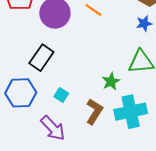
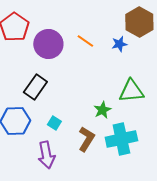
blue star: (144, 23) -> (119, 44), moved
purple arrow: (53, 128) -> (46, 155), turned 32

